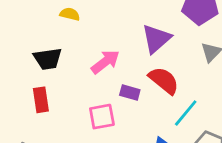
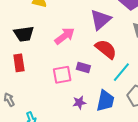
purple rectangle: (130, 93) -> (83, 68), moved

